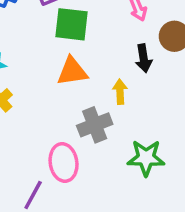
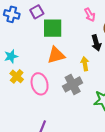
pink ellipse: (64, 162) -> (40, 84), moved

